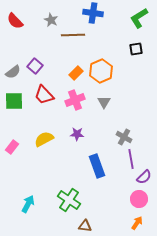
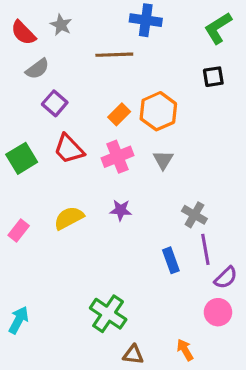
gray star: (51, 20) -> (61, 25), moved
gray semicircle: (13, 72) -> (37, 69), moved
green square: (14, 101) -> (22, 158), turned -30
blue rectangle: (97, 166) -> (171, 260), moved, size x0.7
cyan arrow: (28, 204) -> (19, 320), moved
orange arrow: (137, 223) -> (185, 350), moved, turned -64

